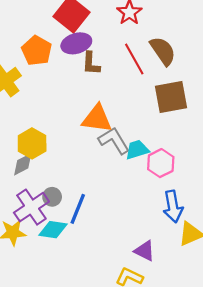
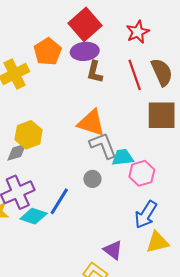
gray circle: (52, 197) -> (92, 179), moved
blue arrow: (173, 207) -> (146, 215), turned 32

